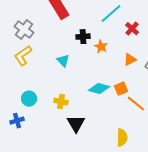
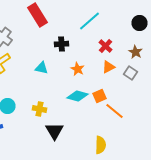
red cross: (132, 29) -> (106, 46), moved
orange star: (101, 47) -> (78, 69), moved
cyan triangle: (63, 61) -> (42, 68), turned -32

